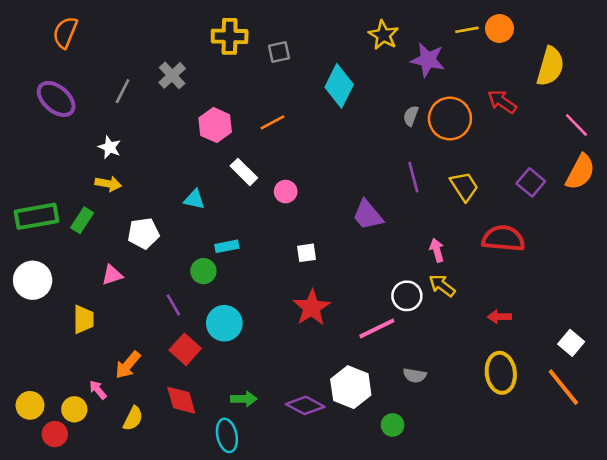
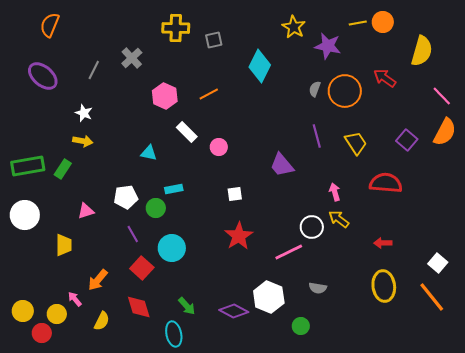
white pentagon: (143, 233) -> (126, 197), moved
green arrow: (244, 399) -> (187, 306), turned 48

